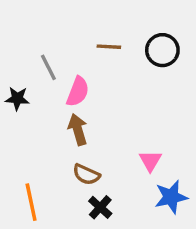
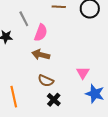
brown arrow: (78, 130) -> (41, 55), turned -60
blue star: (171, 197) -> (95, 94), turned 30

